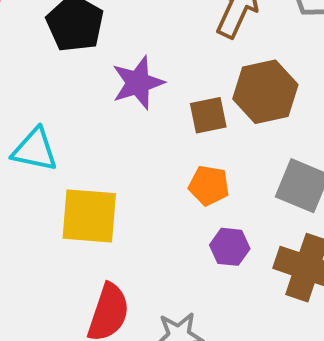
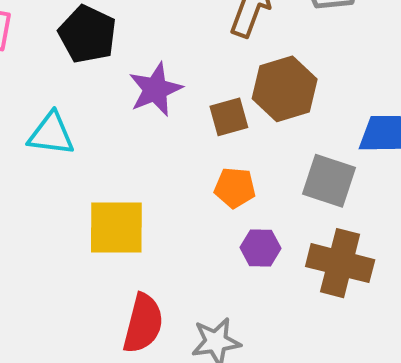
cyan triangle: (35, 150) -> (51, 134), moved

